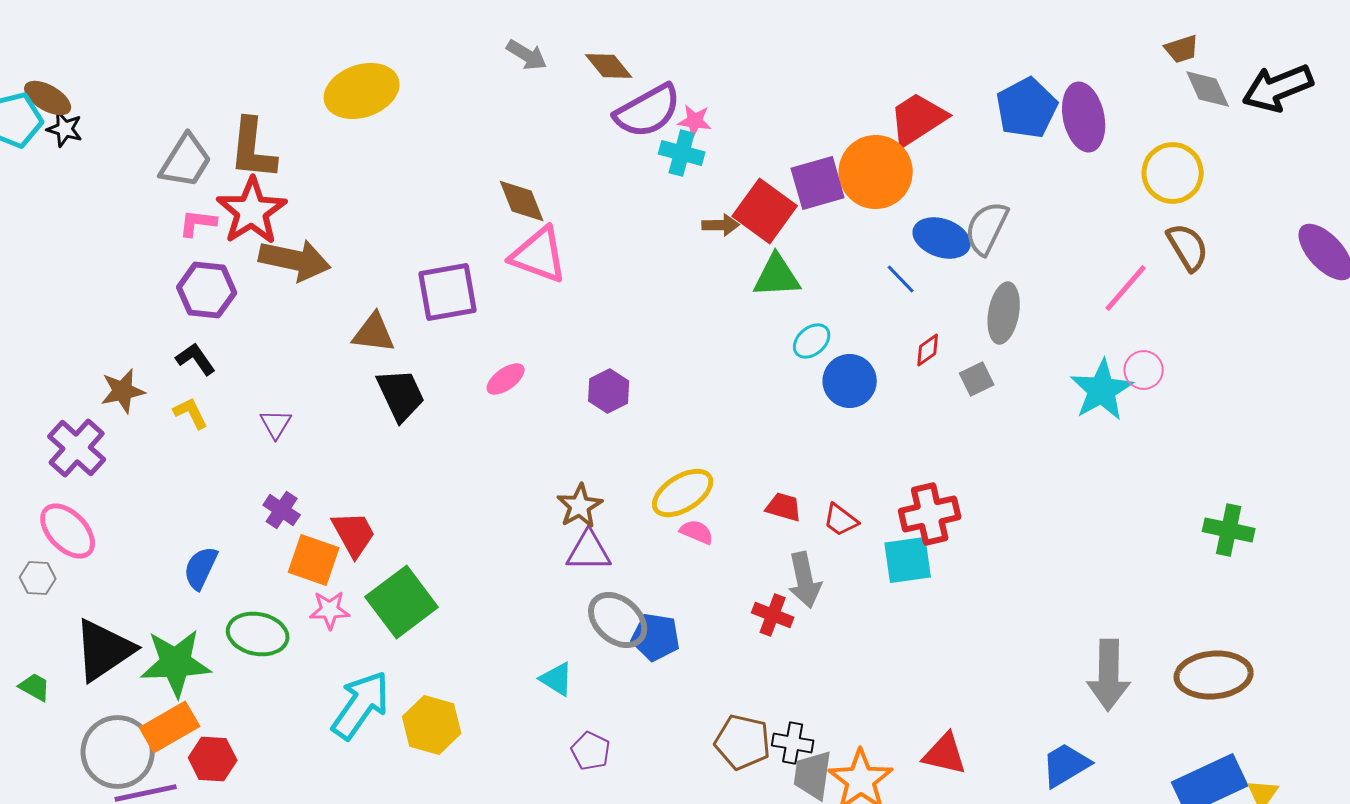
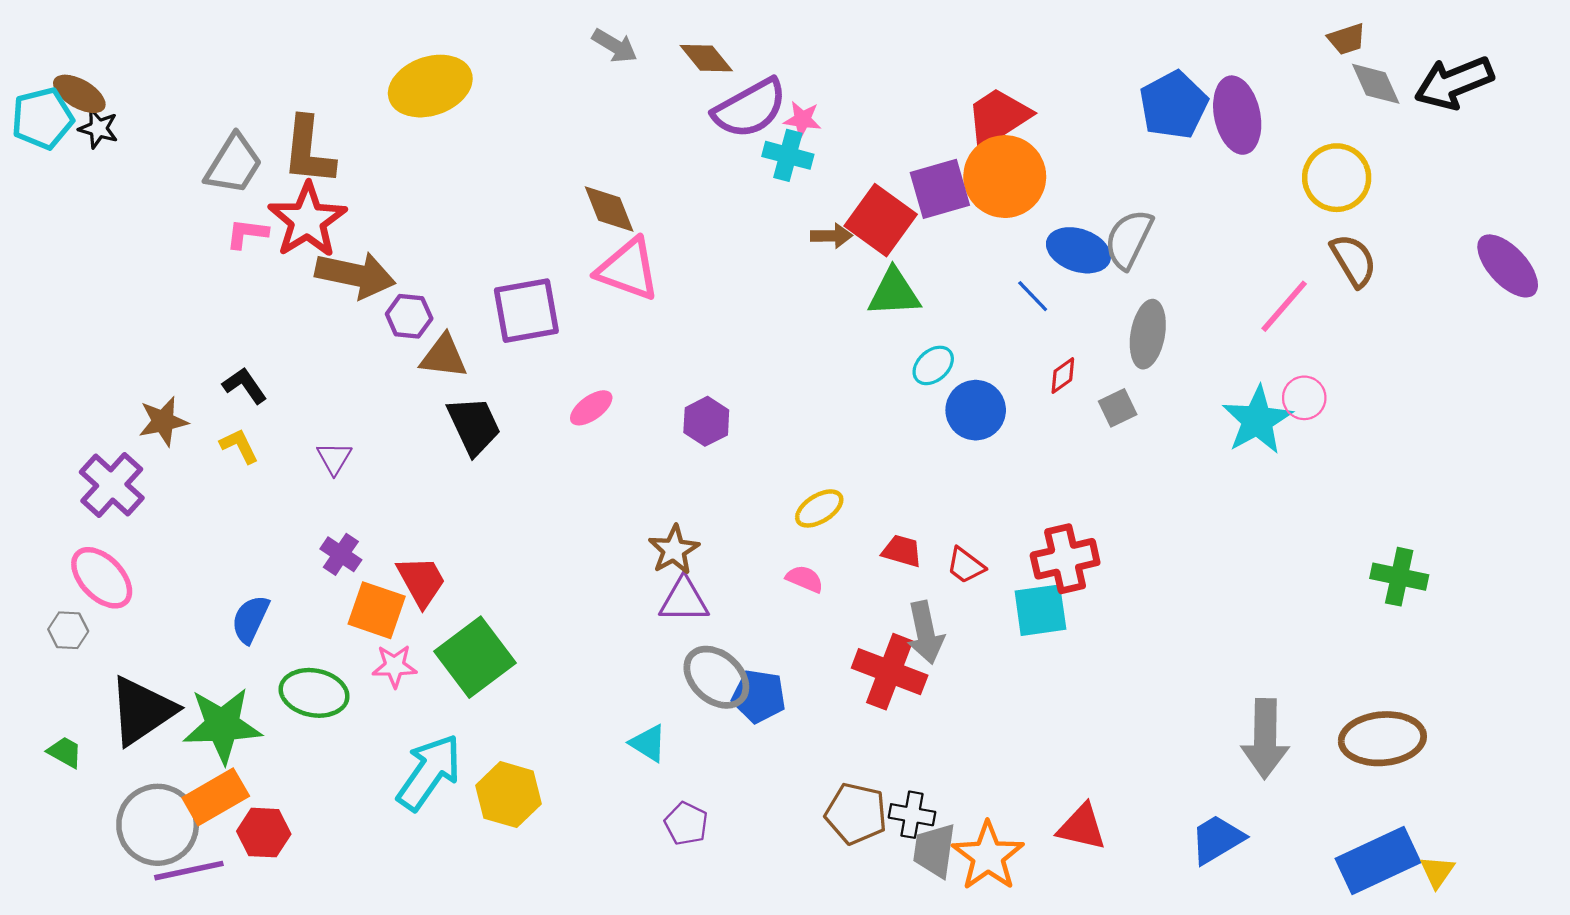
red trapezoid: (918, 119) -> (998, 117), moved
purple hexagon: (207, 290) -> (409, 316), moved, size x0.7
yellow ellipse: (683, 493) -> (819, 508), moved, size x0.7
red cross: (773, 615) -> (890, 672), size x1.6

